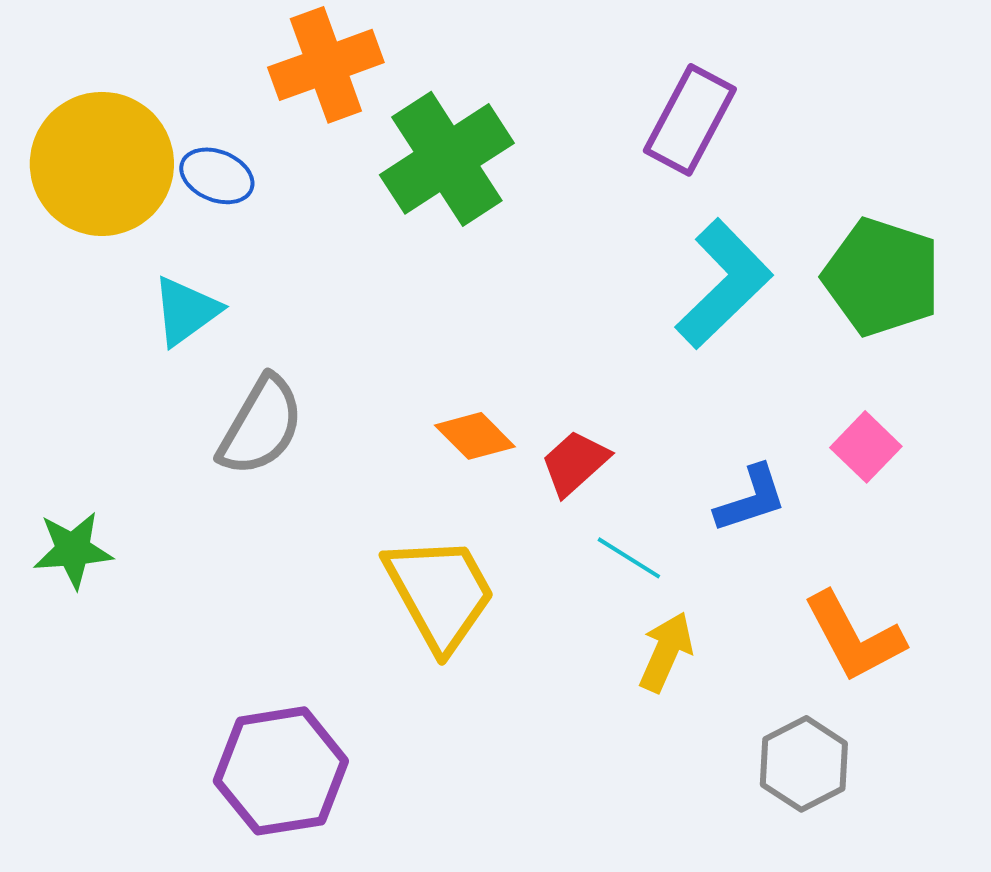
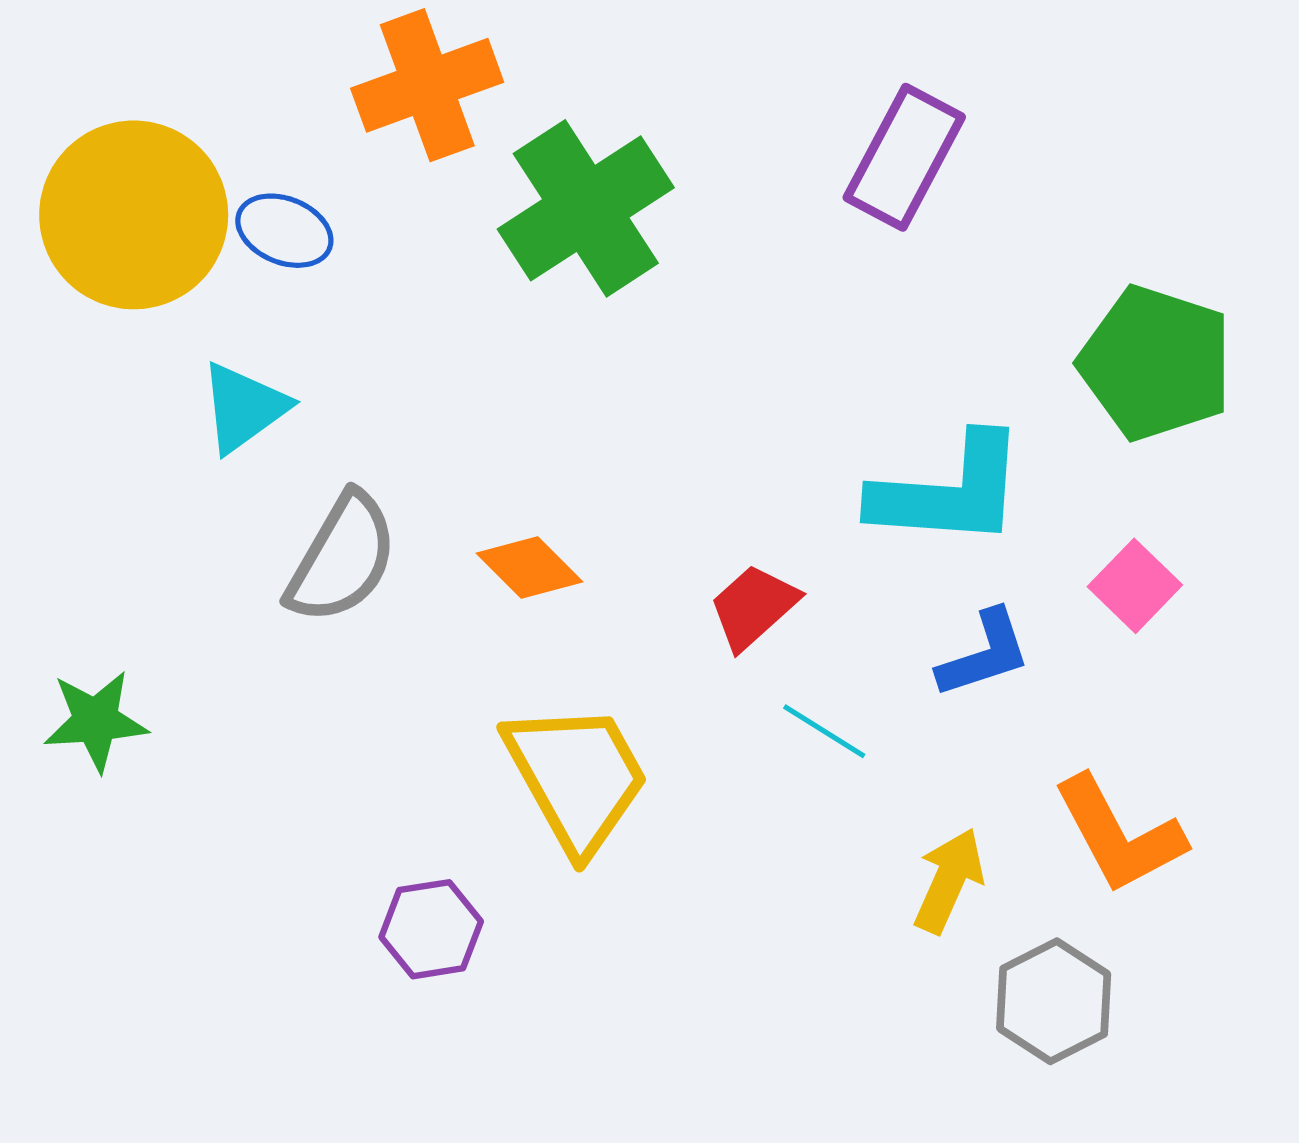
cyan L-shape: (724, 284) -> (949, 491), moved, turned 48
orange diamond: (475, 436) -> (529, 567), moved
yellow arrow: (666, 652) -> (949, 881), moved
purple hexagon: (281, 771) -> (431, 929), moved, size x0.6

